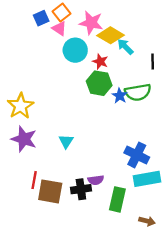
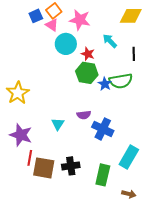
yellow diamond: (111, 35) -> (131, 16), moved, turned -30
purple star: (24, 139) -> (21, 135), moved
blue cross: (137, 155) -> (103, 129), moved
cyan rectangle: (147, 179) -> (129, 157), turned -50
purple semicircle: (96, 180) -> (84, 115), moved

